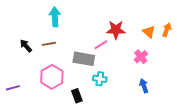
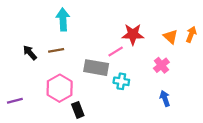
cyan cross: (100, 79) -> (121, 81), moved
black rectangle: (77, 96) -> (78, 110), moved

